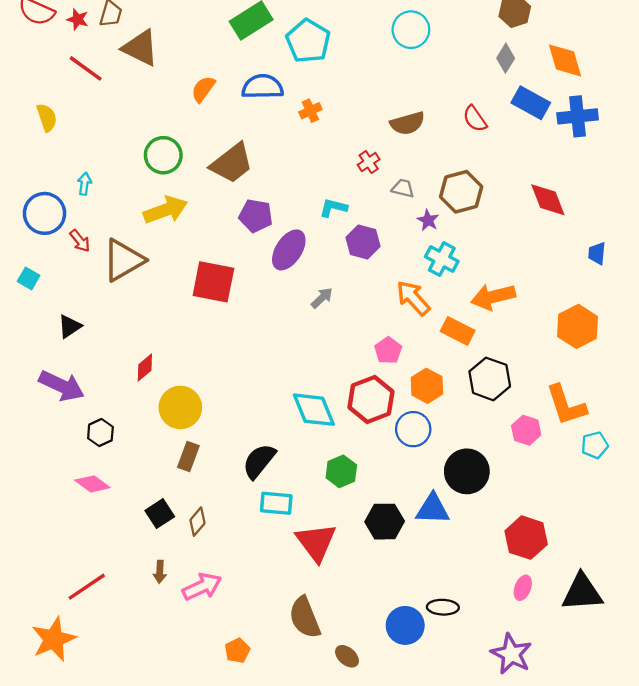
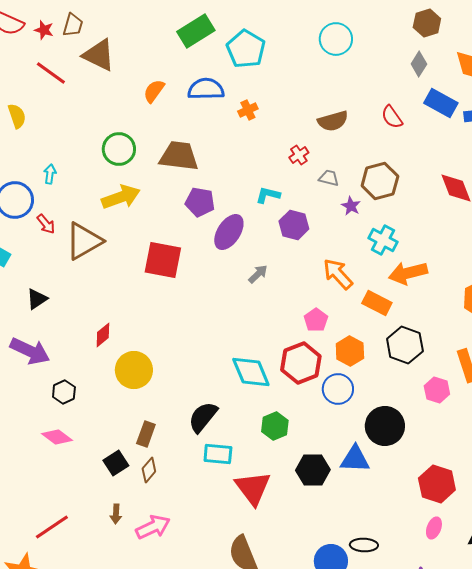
brown trapezoid: (232, 163) -> (179, 156), turned -135
cyan cross: (442, 259) -> (383, 240), moved
brown rectangle: (188, 457) -> (146, 434), moved

